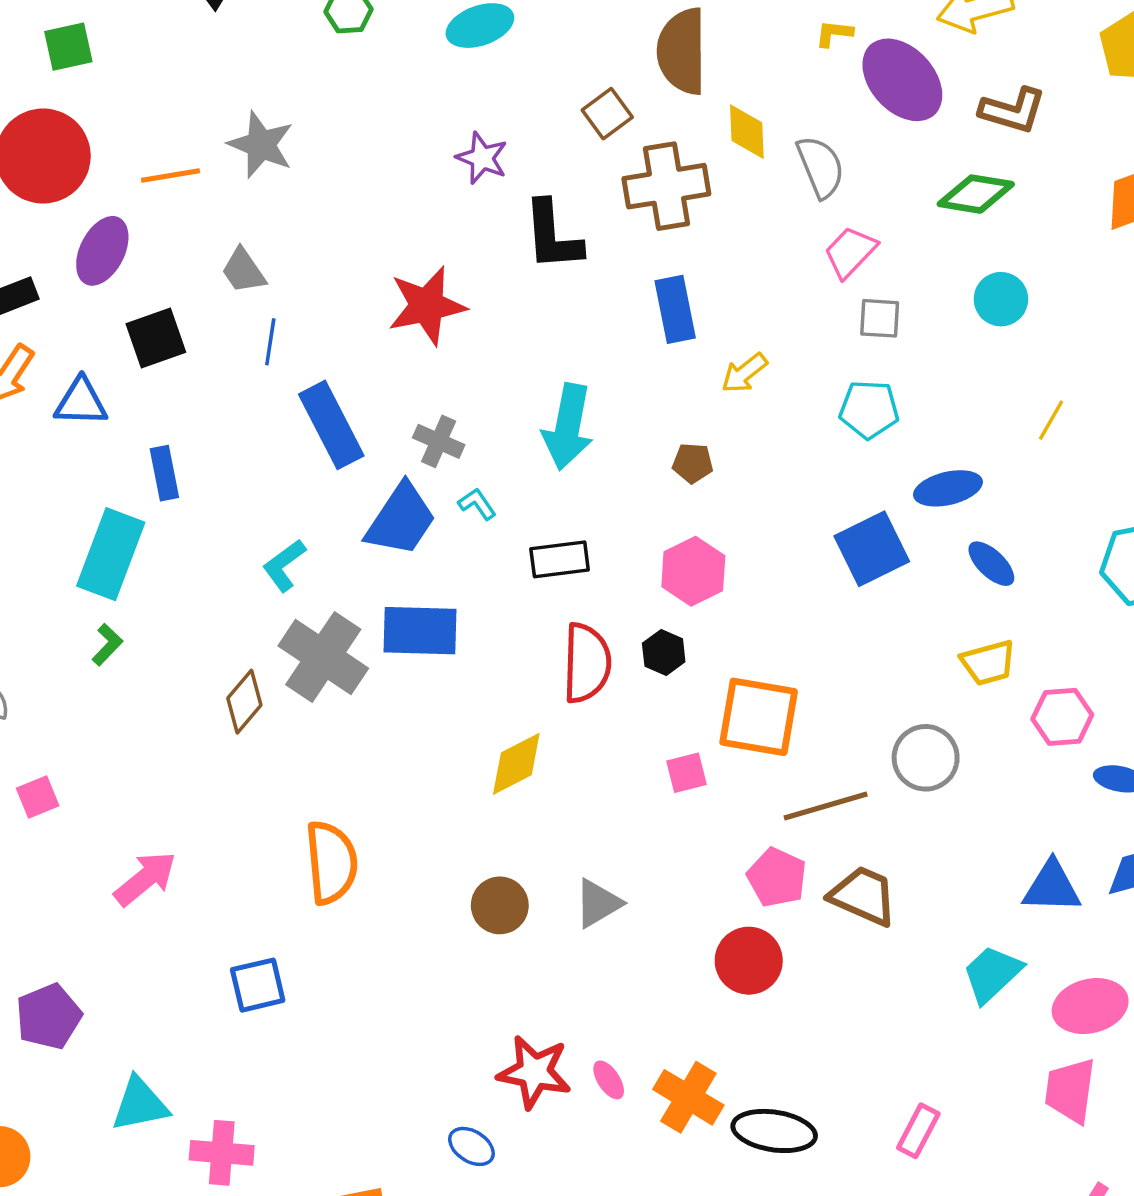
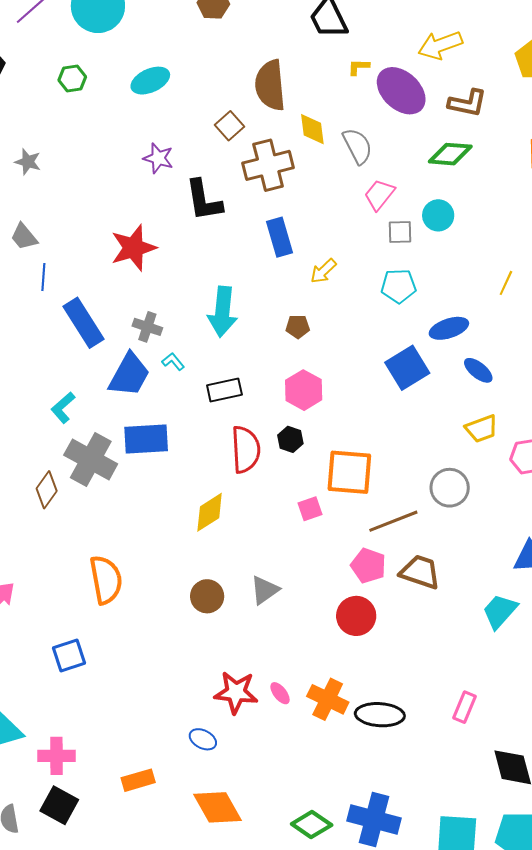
gray star: (261, 145) -> (28, 162), size x0.7
cyan circle: (1001, 299) -> (438, 215), moved

